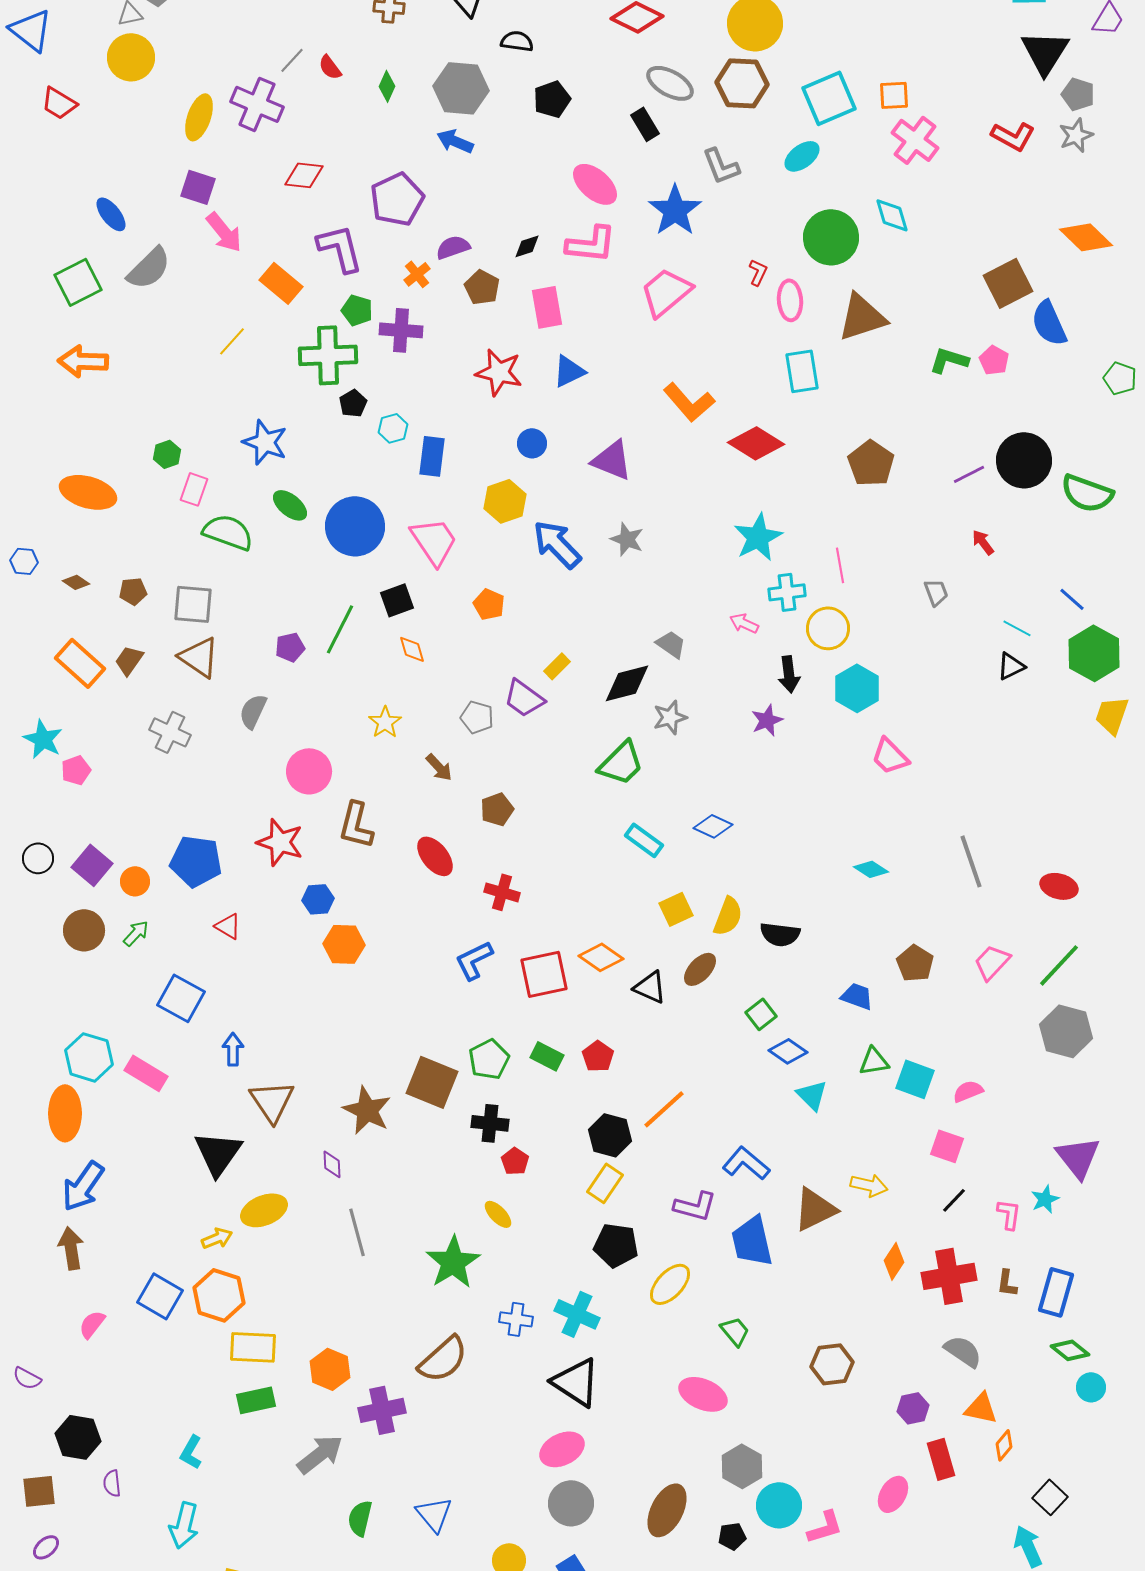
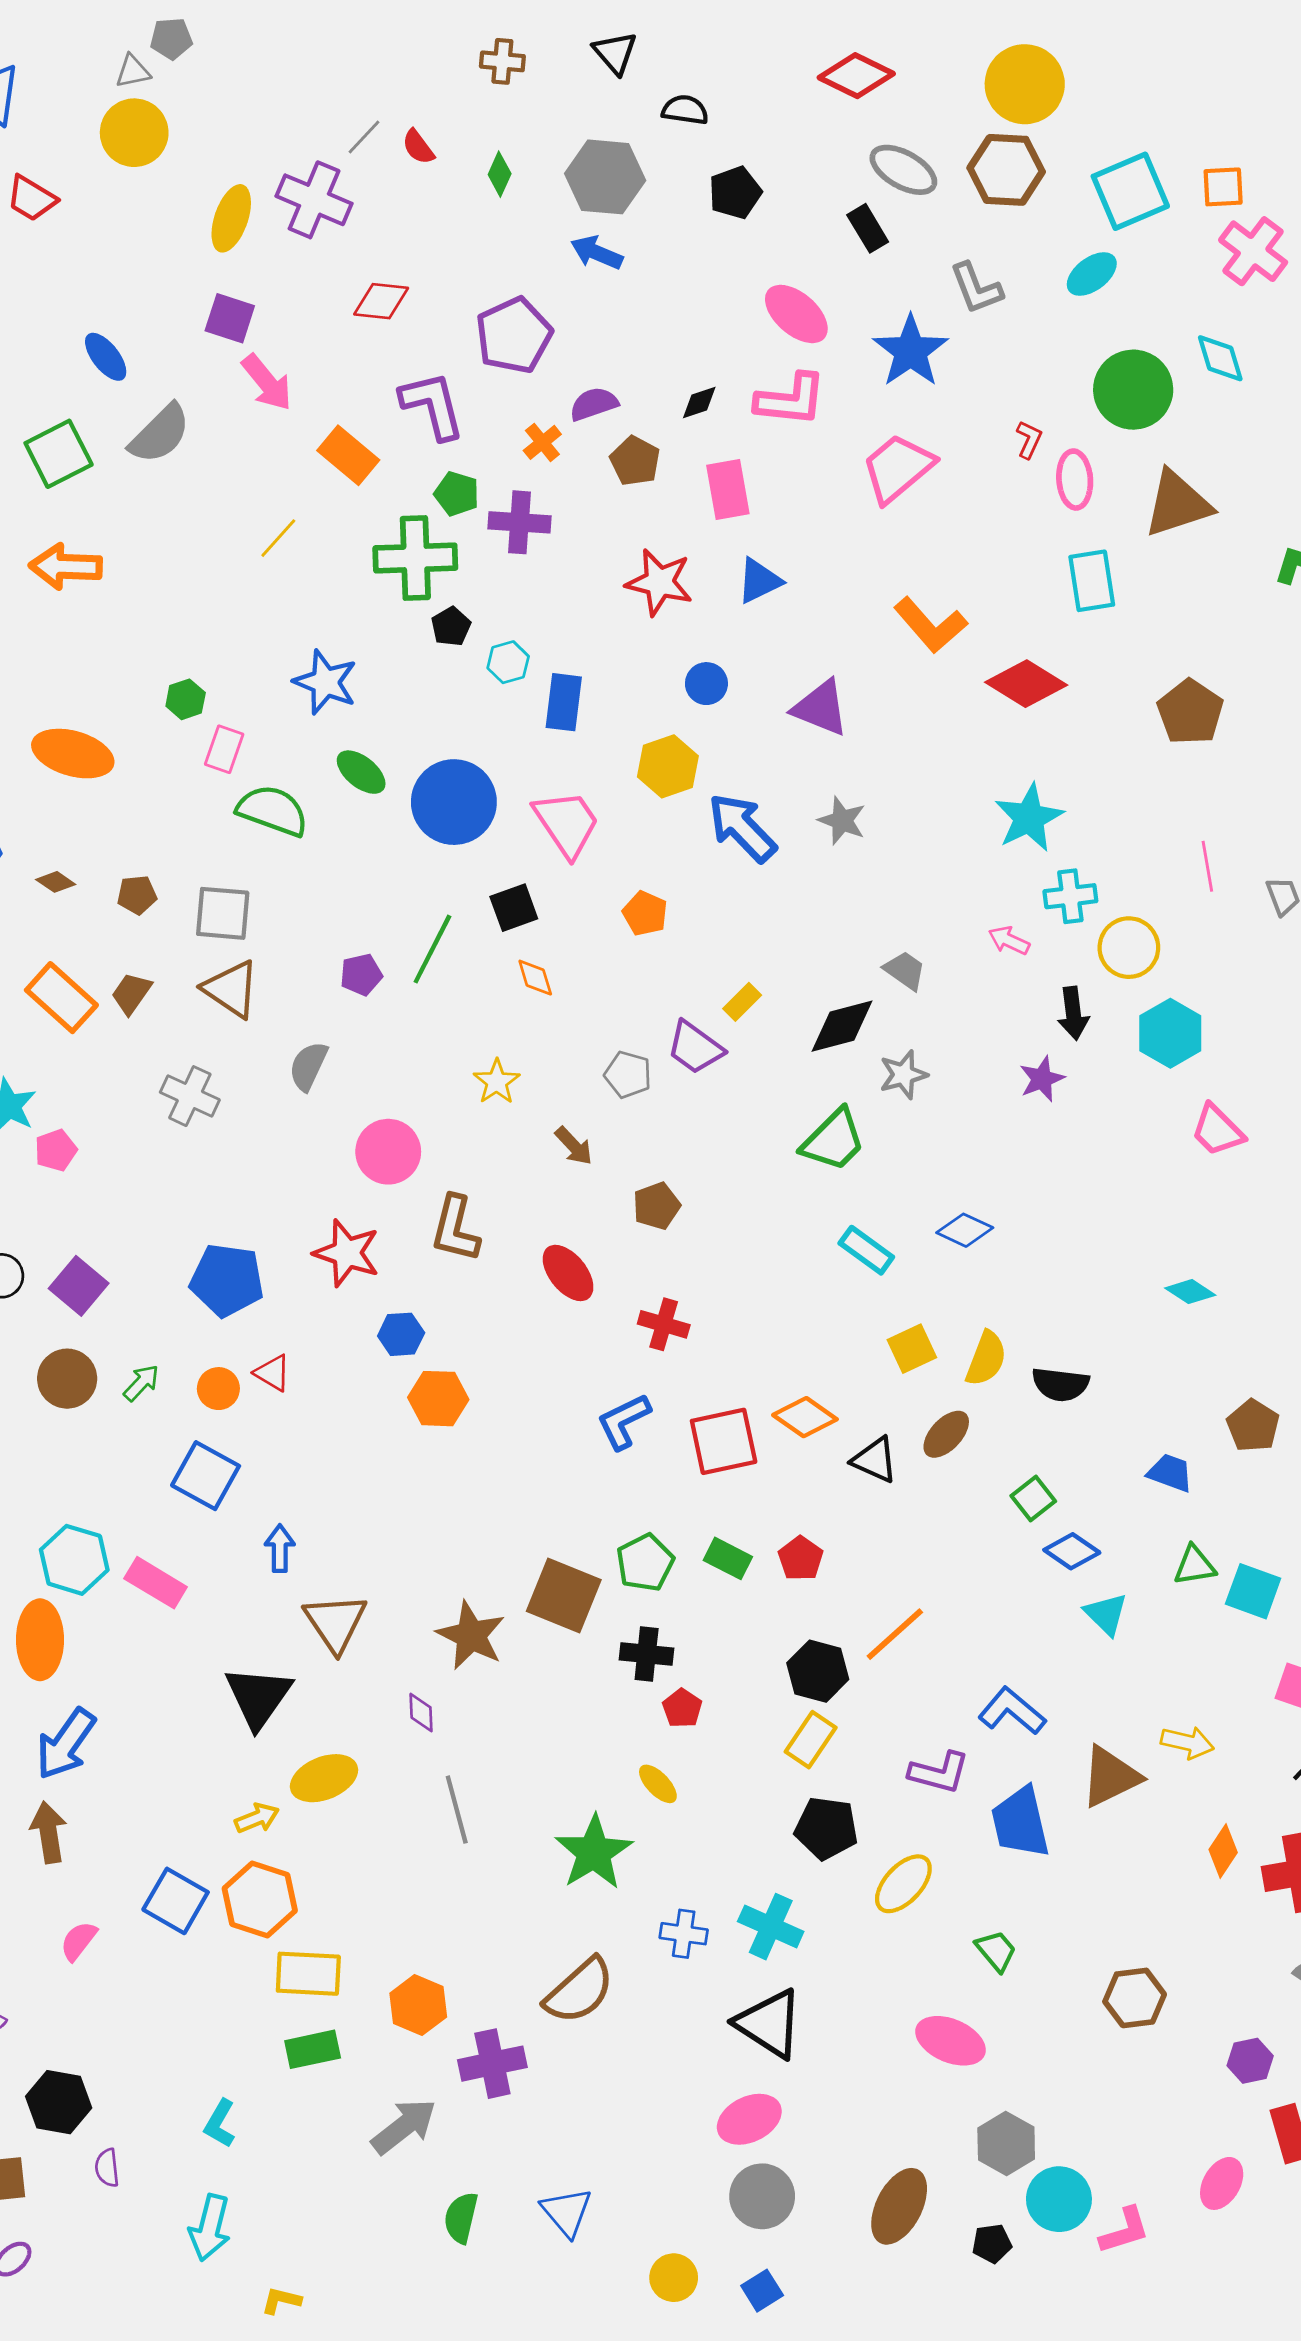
pink line: (840, 565) -> (1207, 866), moved
orange circle: (135, 881) -> (218, 1389), moved

